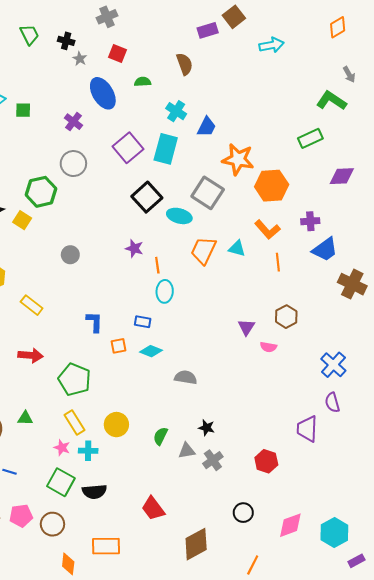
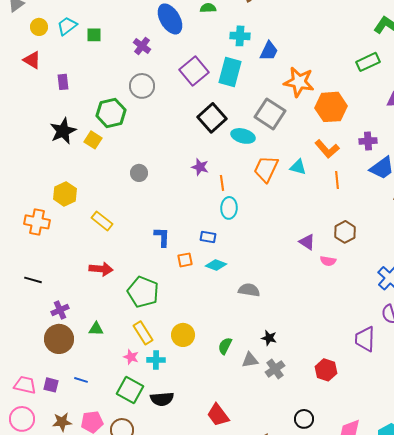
cyan cross: (176, 111) -> (240, 36), turned -30
purple triangle: (246, 327) -> (307, 242), turned -30

